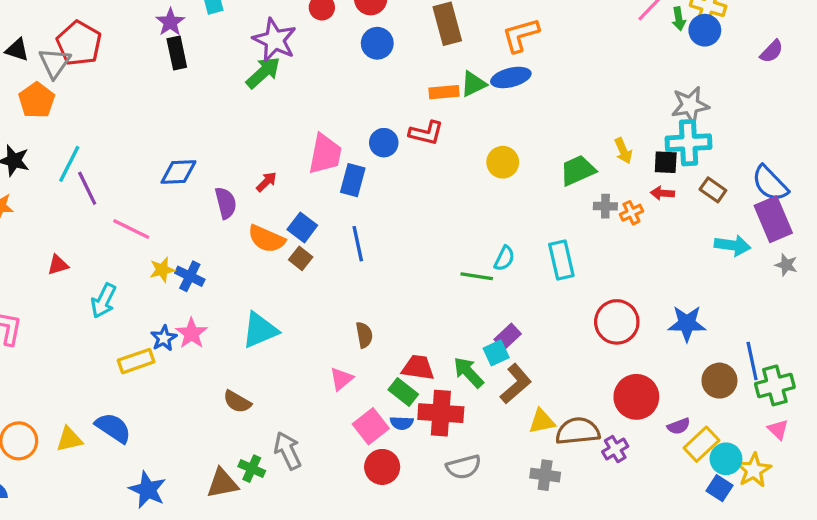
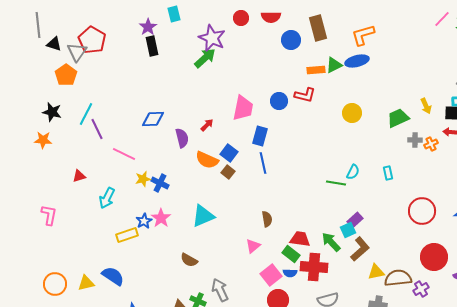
blue circle: (377, 43) -> (291, 40), moved
blue rectangle: (353, 180) -> (260, 136), moved
cyan rectangle: (561, 260) -> (388, 173), size x0.6

